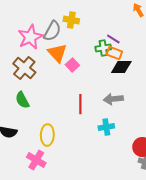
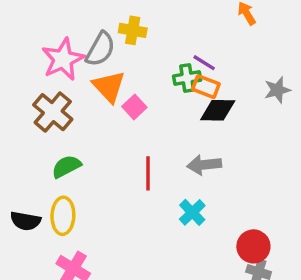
green semicircle: (22, 100) -> (66, 166), moved, turned 90
cyan cross: (106, 127) -> (192, 212), turned -35
yellow ellipse: (47, 135) -> (63, 216), moved

